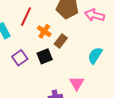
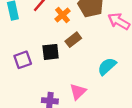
orange cross: (44, 31) -> (62, 15), moved
purple square: (20, 58) -> (23, 60), moved

